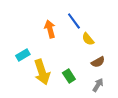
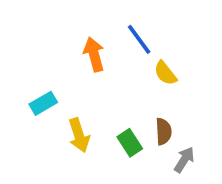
brown semicircle: (98, 62) -> (164, 131), moved, turned -64
yellow arrow: (42, 72) -> (79, 135), size x0.7

